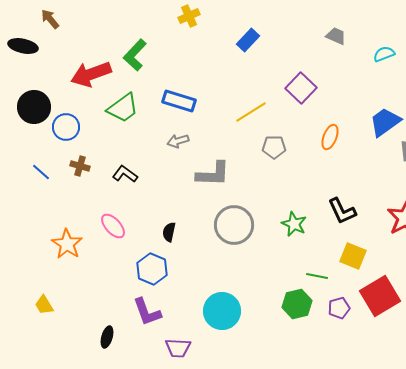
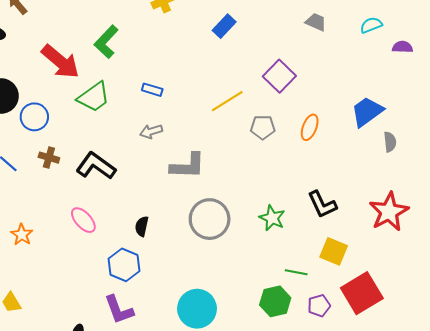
cyan semicircle: (384, 54) -> (371, 25), moved
red arrow: (91, 74) -> (60, 62), turned -120
blue rectangle: (179, 101) -> (152, 90), size x0.6
gray pentagon: (274, 147) -> (263, 127), moved
black L-shape: (125, 174) -> (96, 166), size x1.5
orange star: (67, 244) -> (22, 235), moved, size x0.7

